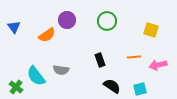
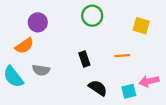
purple circle: (67, 20) -> (38, 22), moved
orange semicircle: (47, 35) -> (24, 46), moved
pink arrow: (158, 65) -> (149, 81), moved

